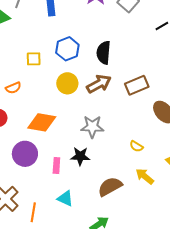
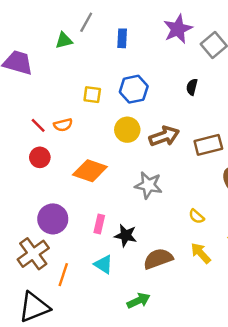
black semicircle: (104, 53) -> (192, 87), moved, size x0.6
purple circle: (25, 154) -> (53, 219), moved
black star: (80, 156) -> (126, 235), moved

